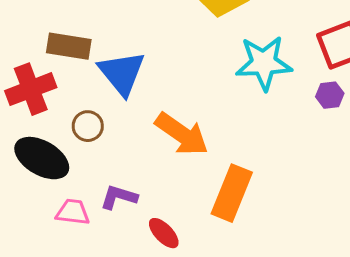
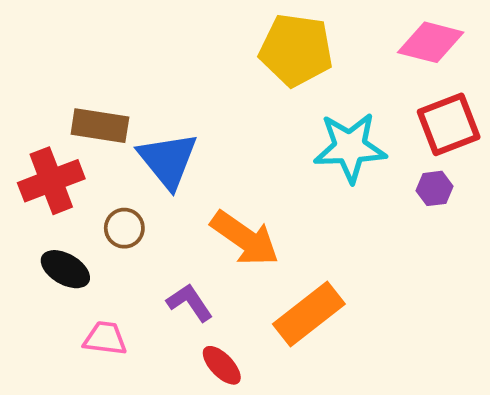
black ellipse: (42, 158) -> (65, 269), size x0.7
orange rectangle: (232, 193) -> (309, 314), turned 30
purple L-shape: (119, 197) -> (190, 302), moved, turned 39

